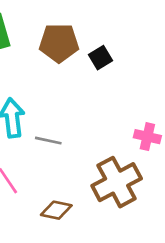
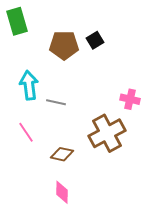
brown pentagon: (59, 43) -> (64, 45), moved

